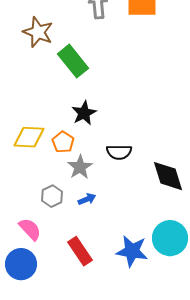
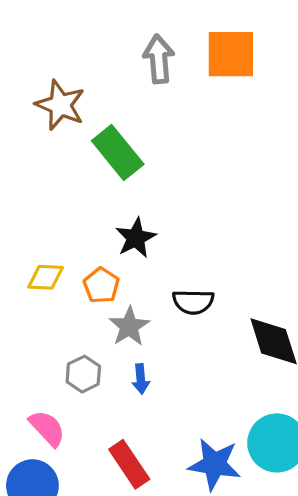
yellow diamond: (29, 137) -> (46, 277), size x0.7
blue arrow: (87, 199) -> (141, 379), turned 108

